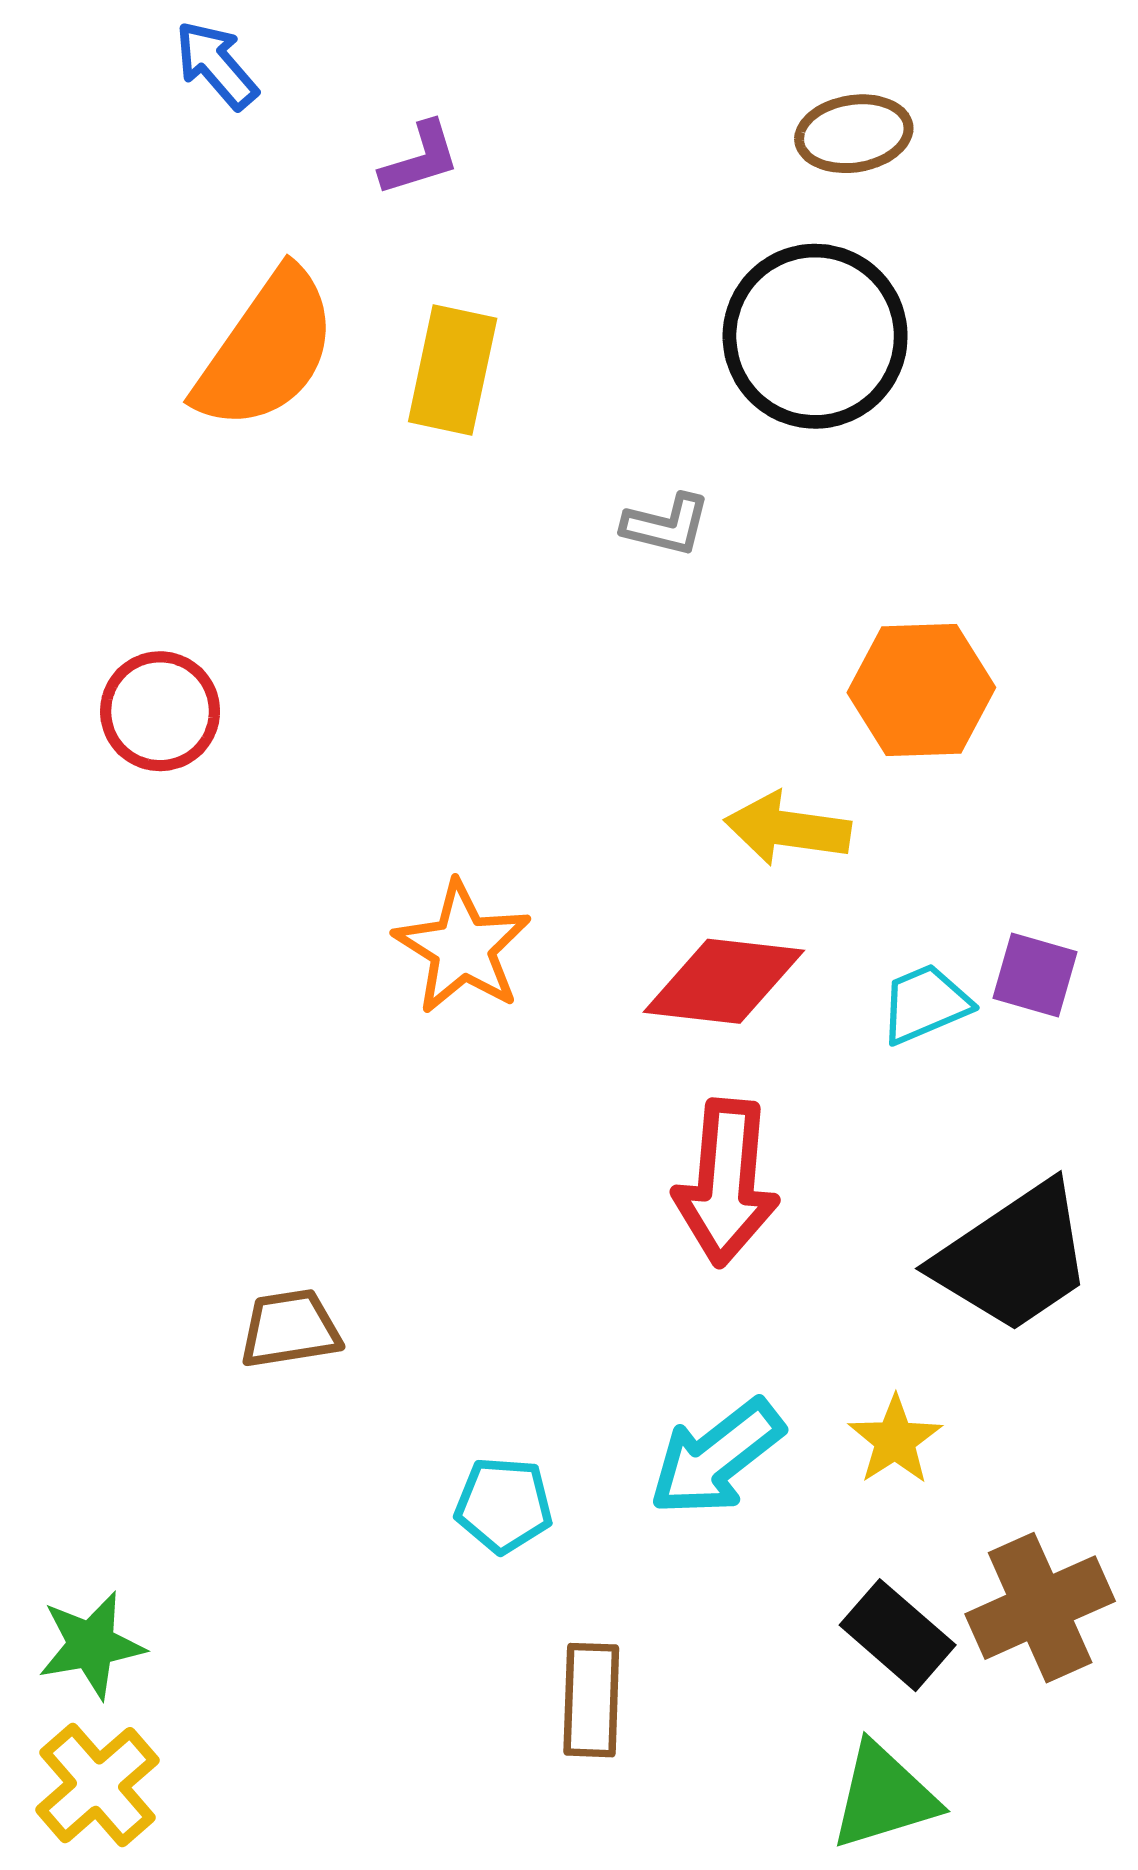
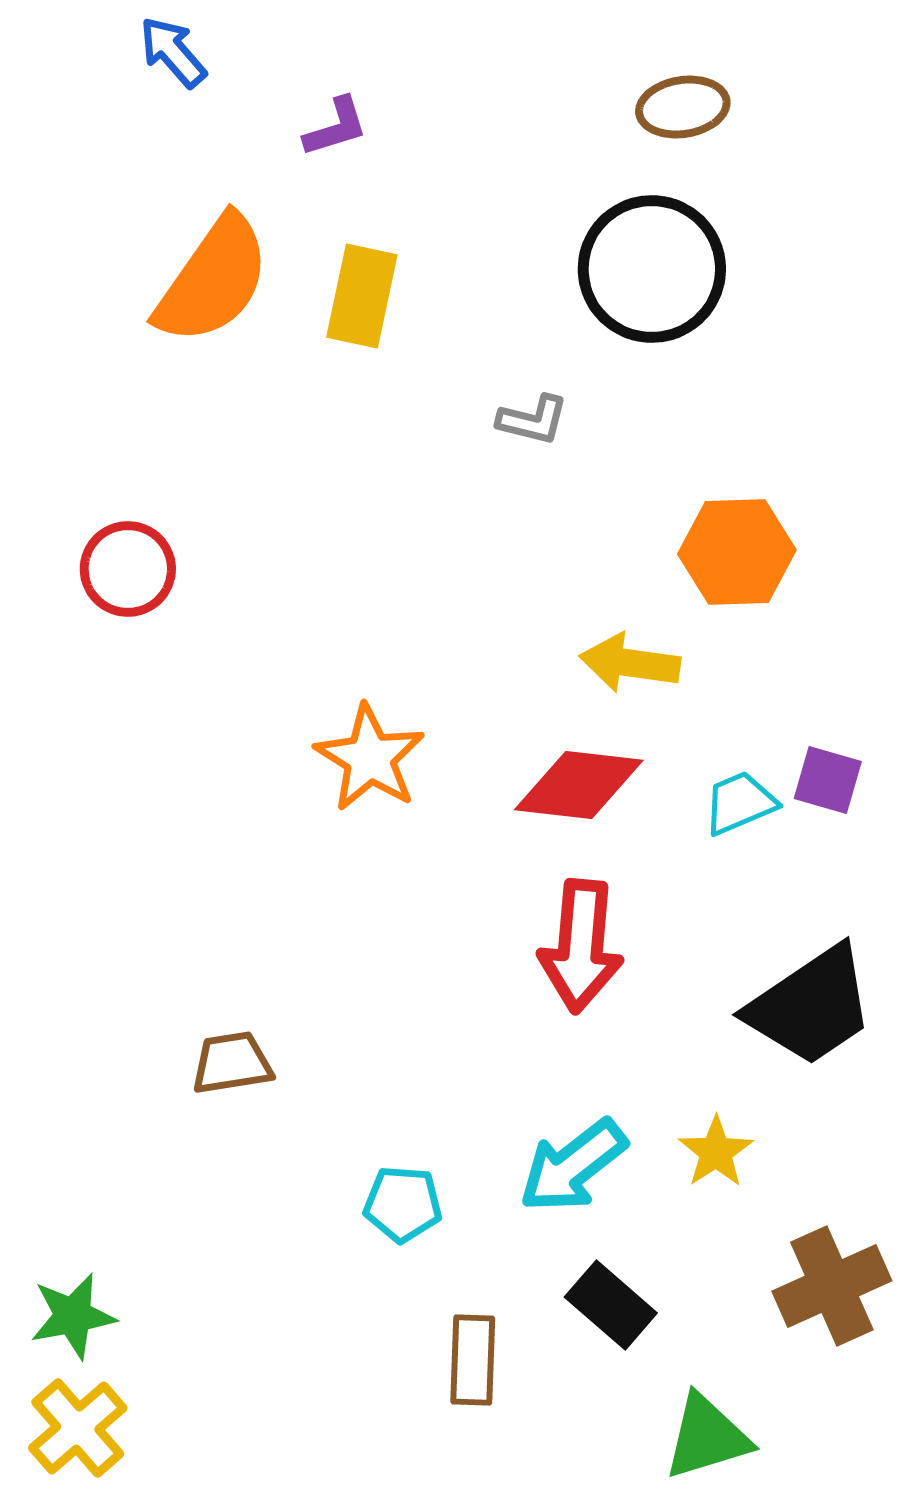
black rectangle: (898, 1635) -> (611, 1305), moved

